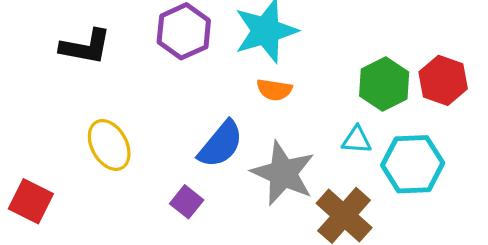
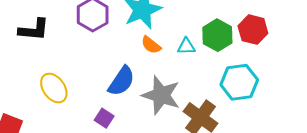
orange semicircle: (274, 90) -> (151, 45), turned 35
cyan triangle: (357, 140) -> (186, 46), moved

